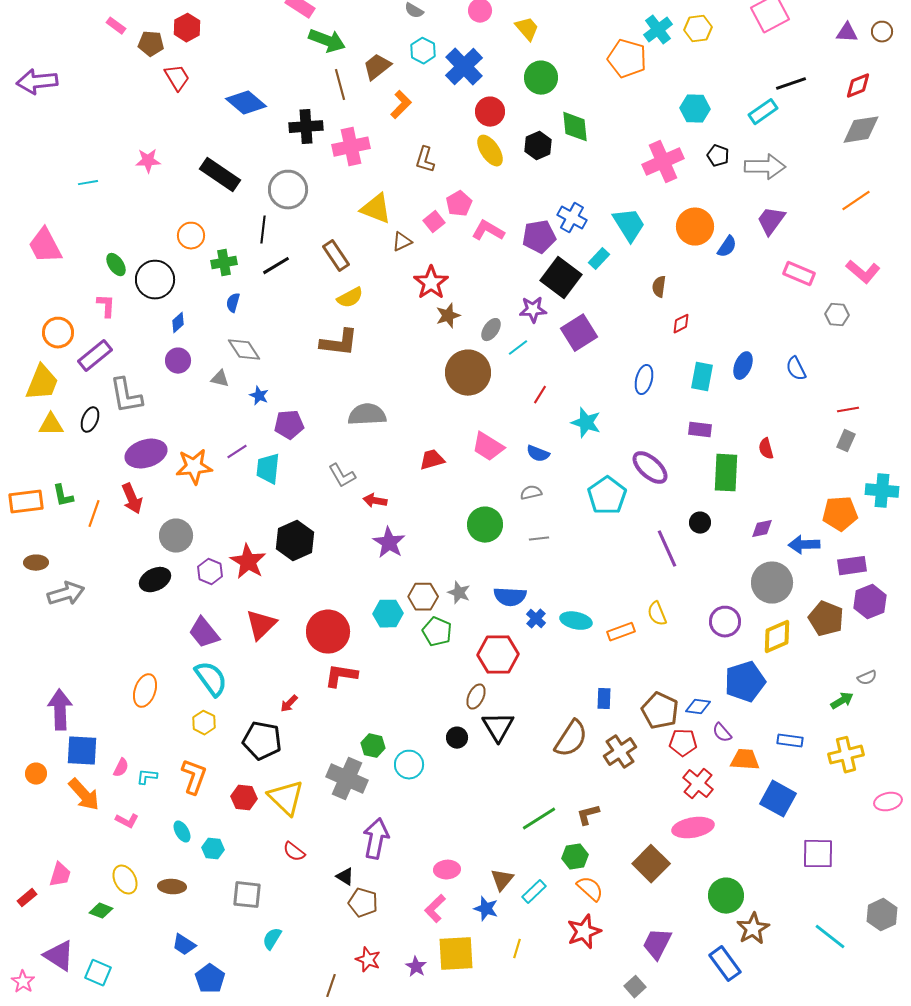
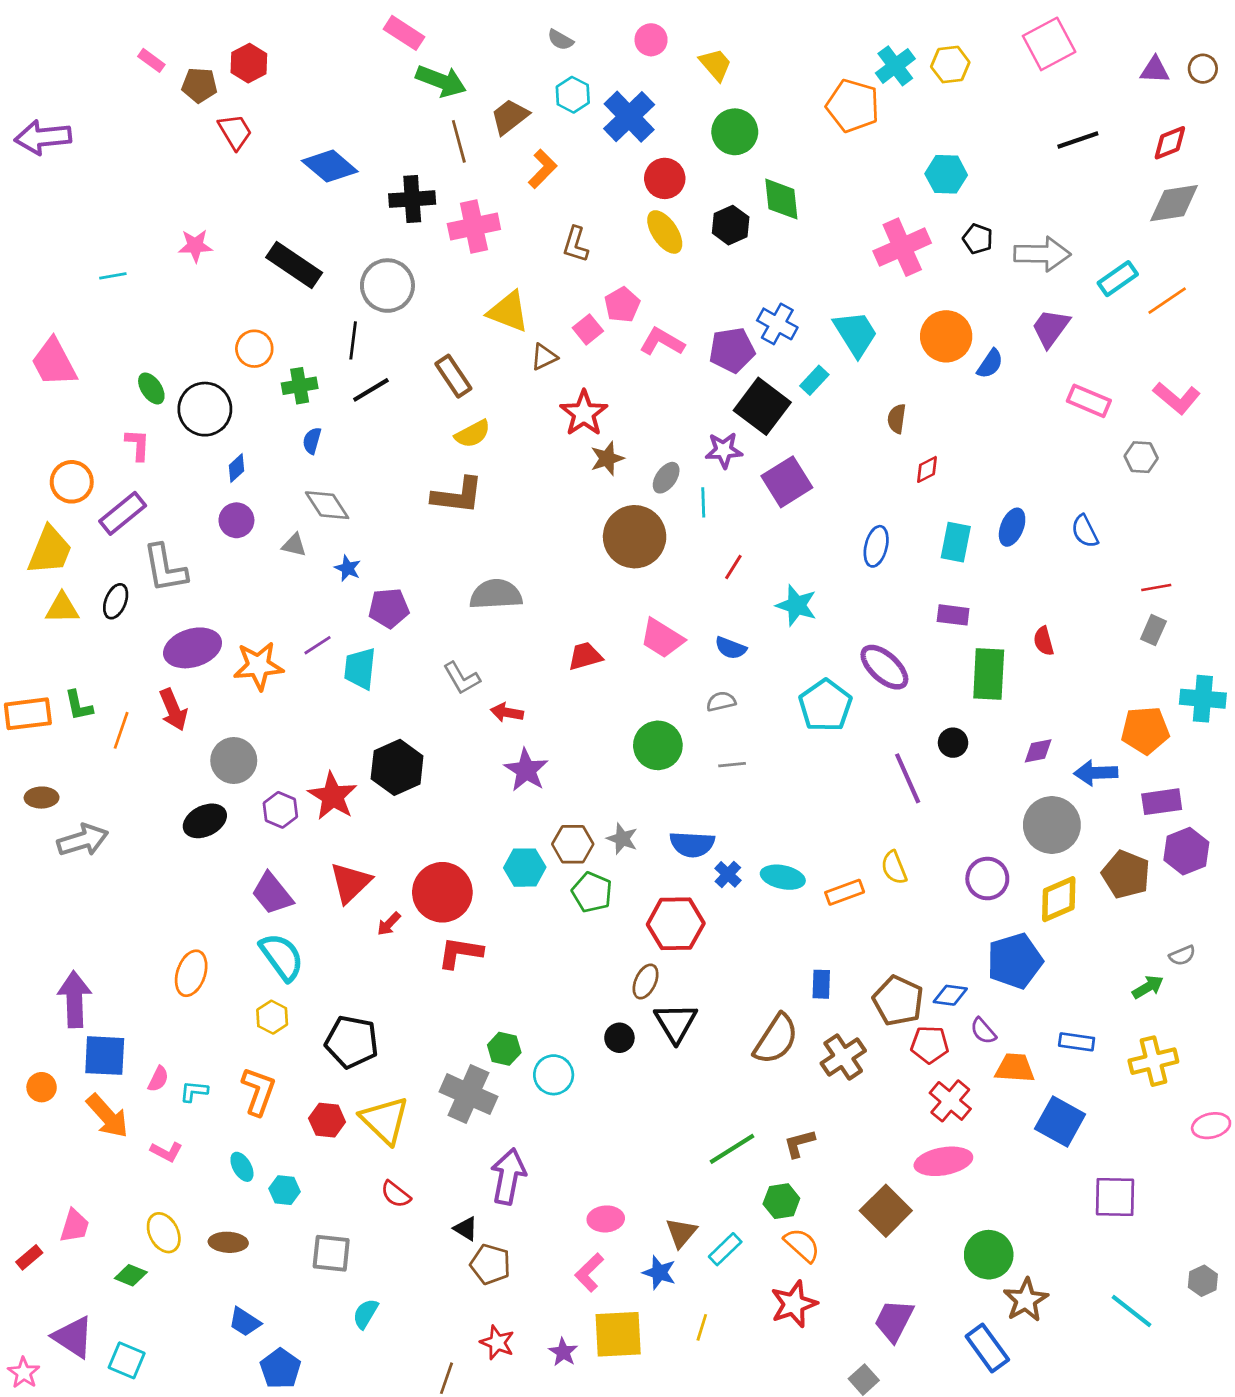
cyan rectangle: (763, 112) -> (1118, 279), moved
cyan line: (518, 348) -> (703, 502), turned -55
red arrow: (289, 704) -> (389, 924), moved
gray hexagon: (882, 915) -> (1203, 1281), size x0.7

